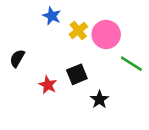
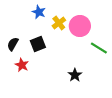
black square: (77, 74) -> (38, 44), moved
red star: (48, 85) -> (22, 65), moved

